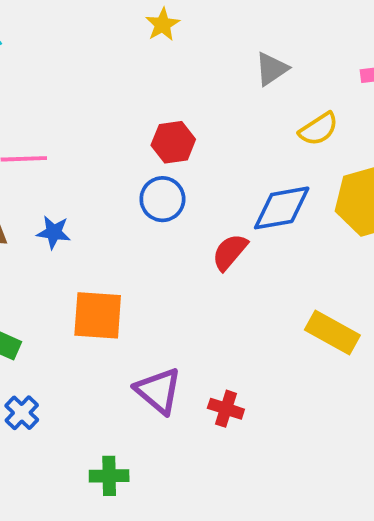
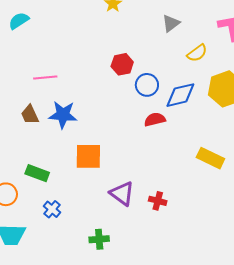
blue circle: (162, 199) -> (147, 85), moved
blue star: (54, 232) -> (63, 115), size x1.6
red semicircle: (230, 252) -> (155, 119), turned 40

